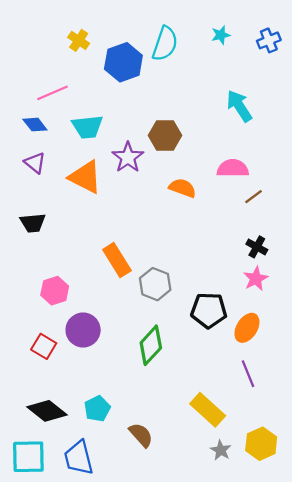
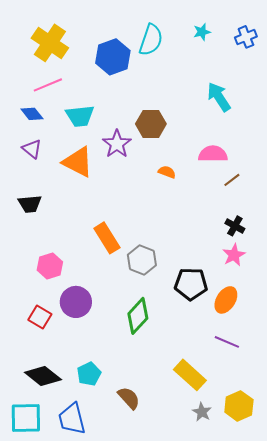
yellow cross: (79, 40) -> (50, 43), moved, size x1.8
orange semicircle: (182, 188) -> (167, 172), size x0.7
purple line: (248, 374) -> (227, 342), turned -45

